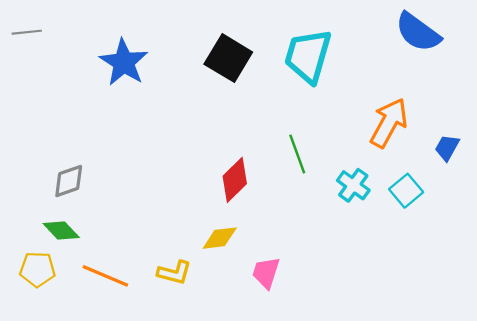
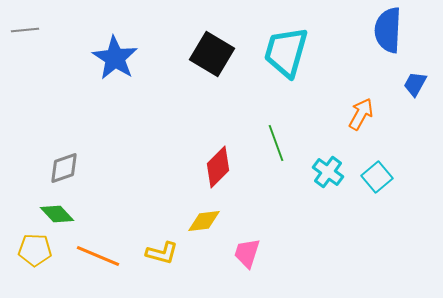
blue semicircle: (418, 32) -> (388, 30), turned 57
orange arrow: (389, 123) -> (361, 114), size x0.7
blue trapezoid: (447, 148) -> (415, 84), moved

